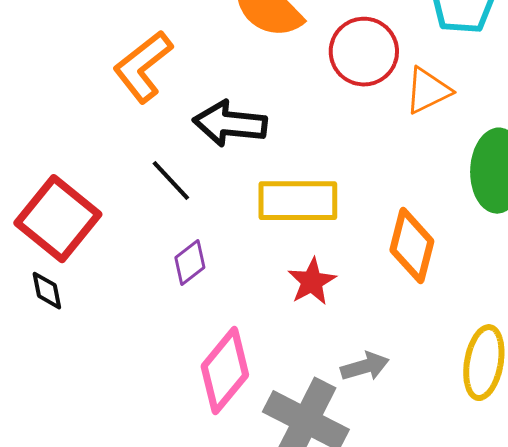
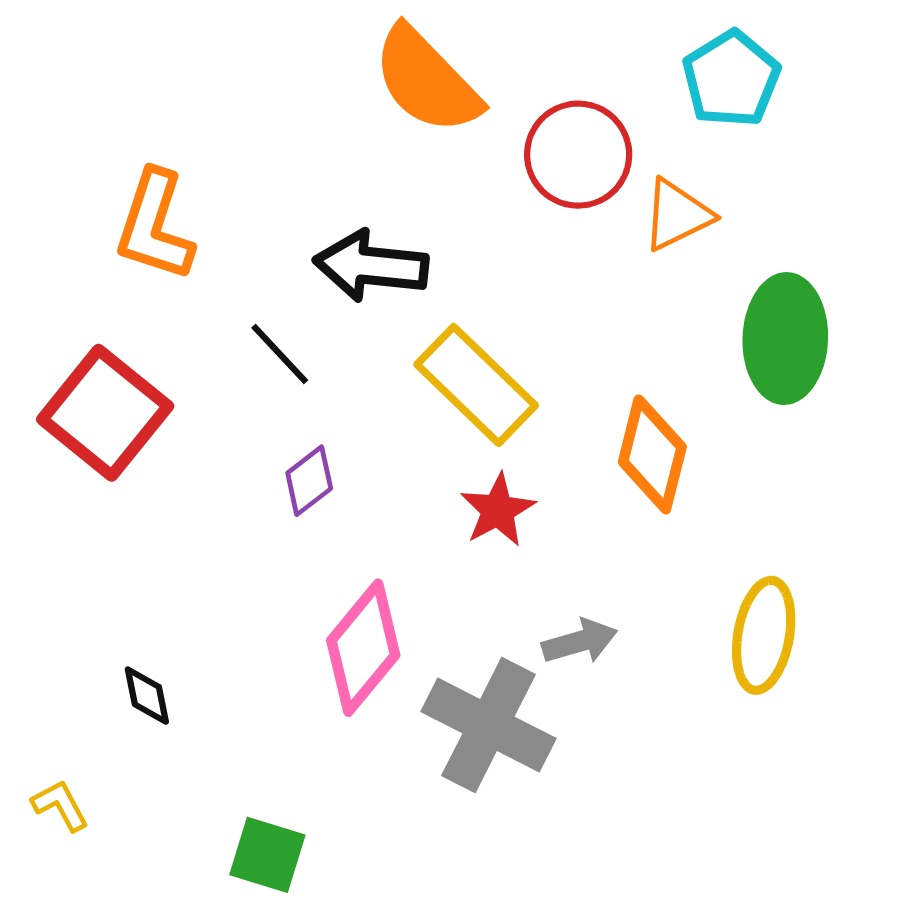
orange L-shape: (143, 67) -> (155, 226), moved, turned -34
yellow rectangle: (298, 201) -> (476, 385), turned 44
black diamond: (47, 291) -> (147, 696), moved

